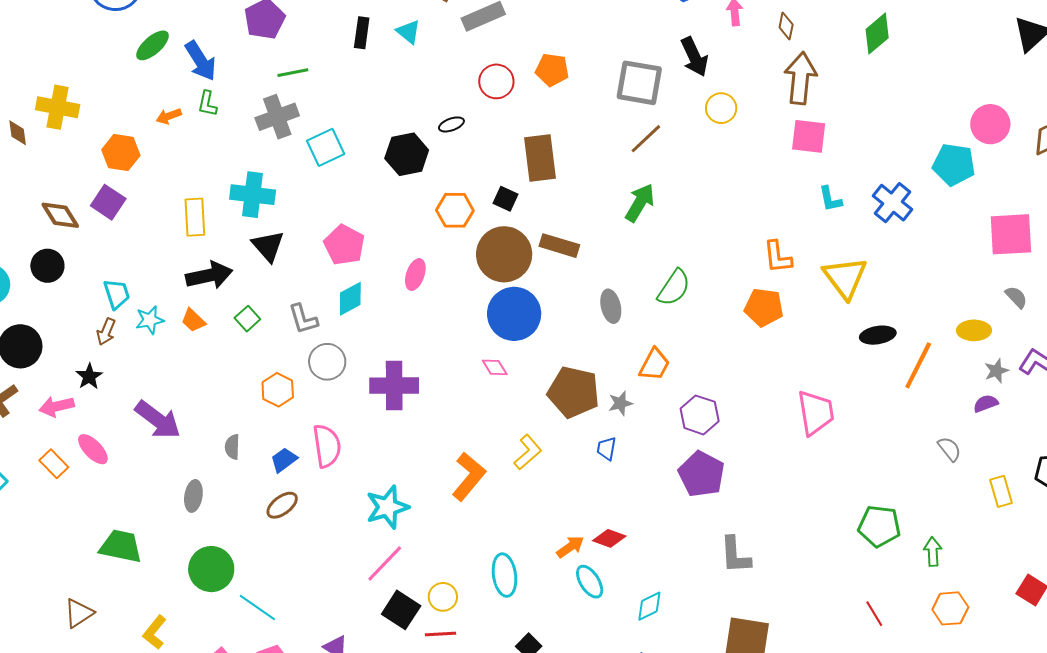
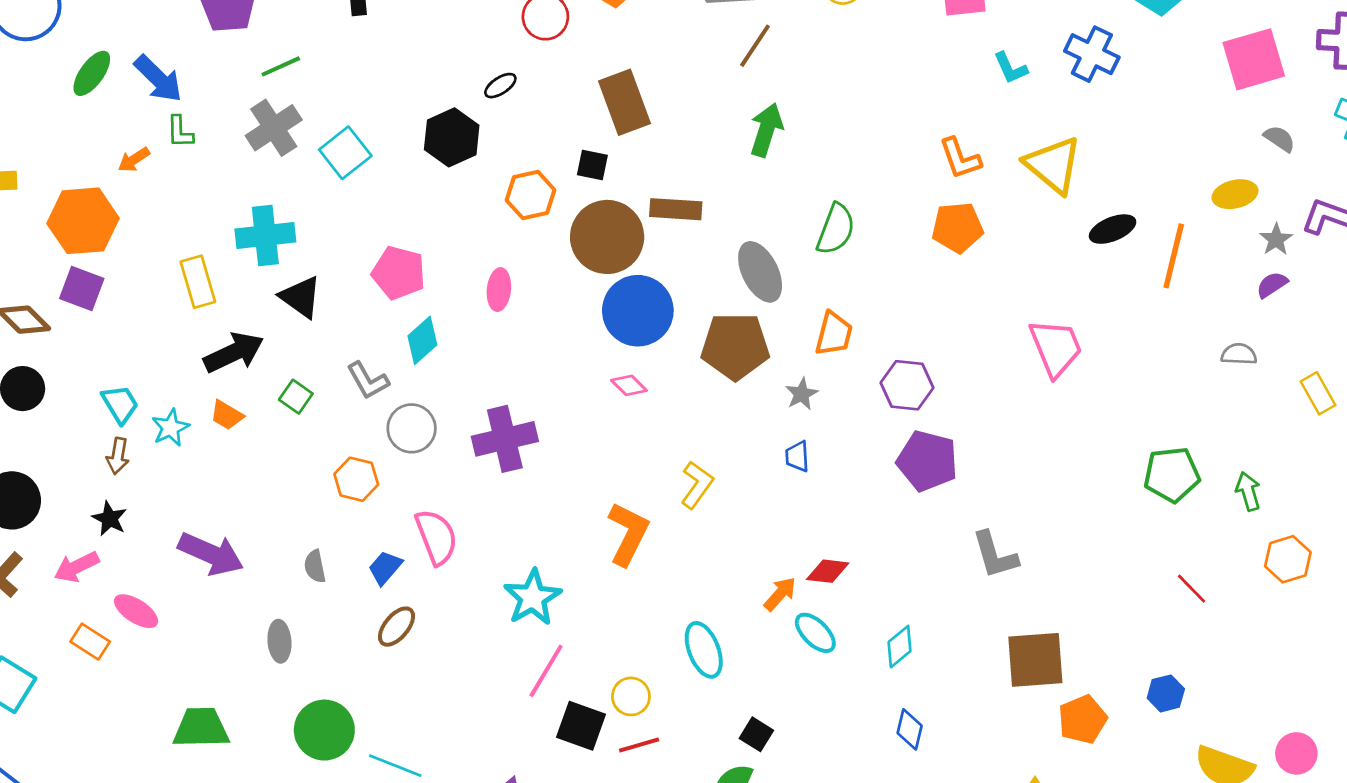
orange hexagon: (121, 153) -> (83, 221), size x1.4
gray ellipse: (611, 306) -> (760, 272), size x1.4
brown pentagon: (574, 392) -> (735, 346), moved
gray semicircle: (949, 449) -> (1239, 354), turned -36

